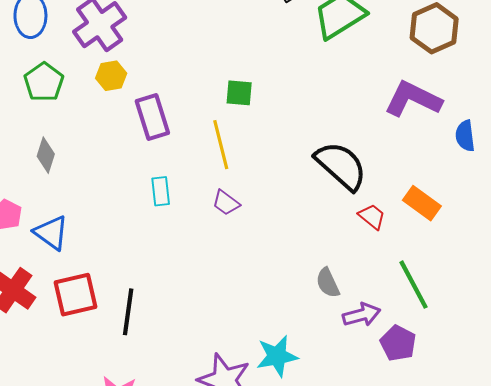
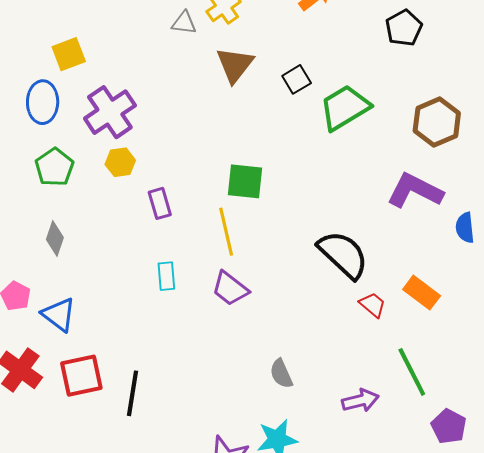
green square: (239, 93) -> (245, 181), size x1.4
purple rectangle: (152, 117) -> (160, 203), size x0.7
purple trapezoid: (226, 203) -> (230, 289), size x1.4
gray semicircle: (328, 283) -> (281, 374), moved
purple pentagon: (398, 343) -> (449, 426), moved

